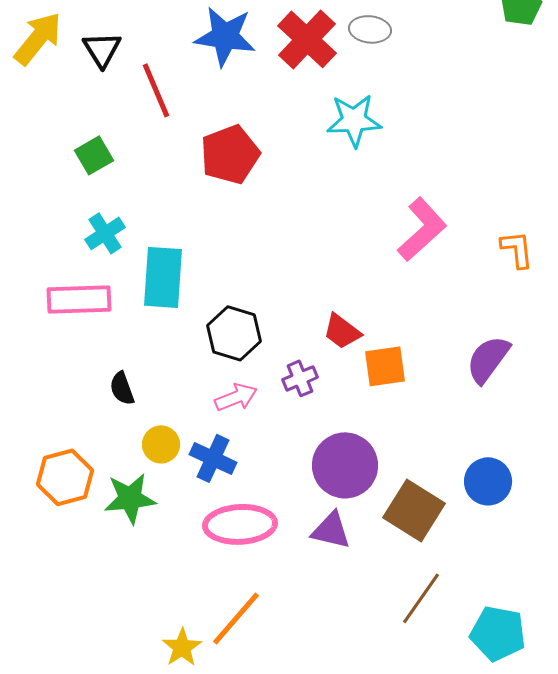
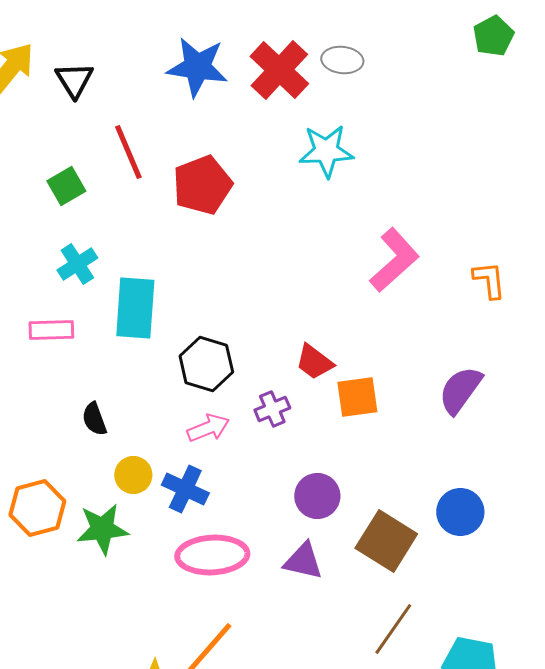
red line: (156, 90) -> (128, 152), moved
pink rectangle: (79, 299) -> (51, 330), size x0.7
purple circle: (345, 465) -> (317, 496), size x0.7

